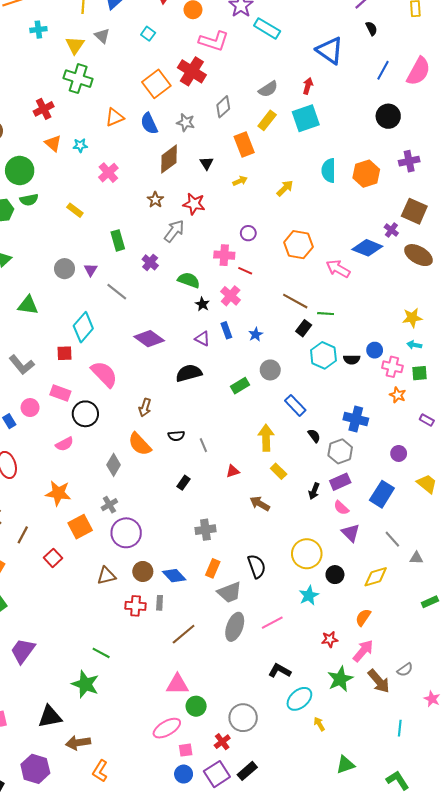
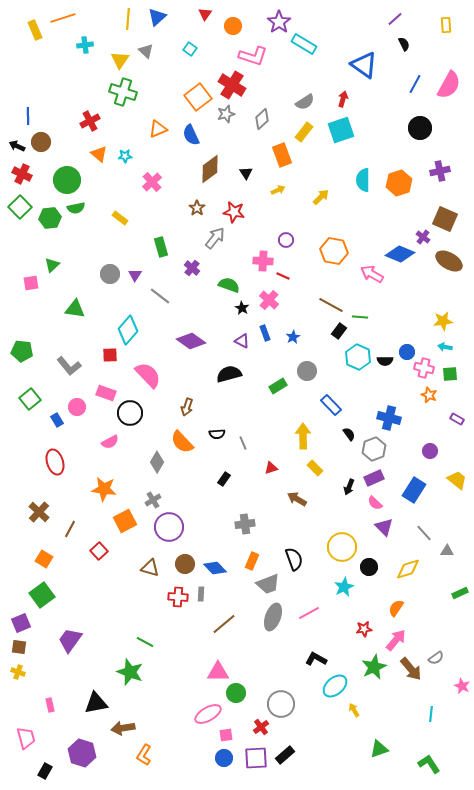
gray star: (186, 122) -> (226, 114), moved, turned -30
brown triangle: (106, 576) -> (150, 568), turned 30
purple square: (217, 774) -> (256, 758), turned 30

